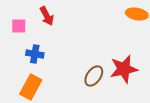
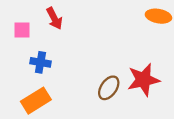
orange rectangle: (31, 87) -> (36, 101), turned 30

